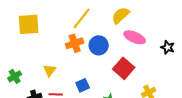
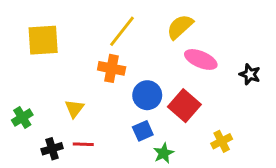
orange cross: (75, 43) -> (112, 68), turned 30
blue circle: (99, 45) -> (147, 95), moved
blue square: (83, 85) -> (143, 131), moved

